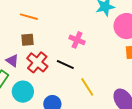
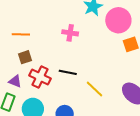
pink cross: (77, 40) -> (70, 33), moved

